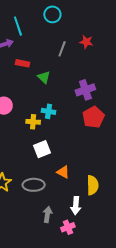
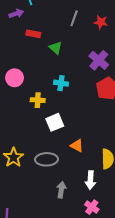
red star: (86, 42) -> (101, 22), moved
purple cross: (85, 90) -> (99, 60), turned -30
yellow cross: (33, 122) -> (38, 100), moved
pink cross: (68, 227) -> (92, 207), moved, turned -32

